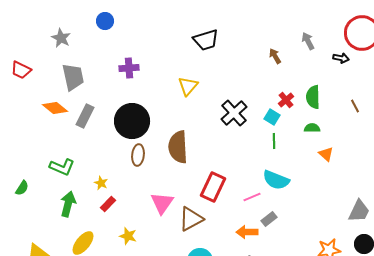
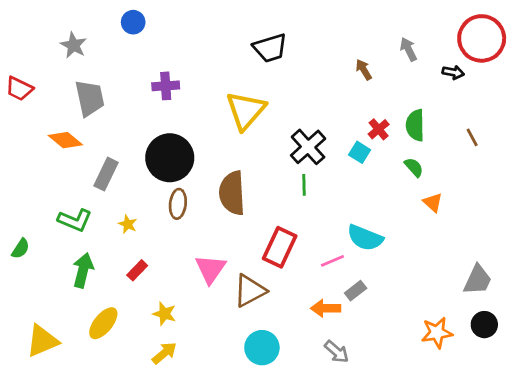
yellow triangle: (188, 86) -> (246, 110), size x1.5
gray rectangle: (85, 116) -> (106, 174), moved
green semicircle: (312, 128) -> (414, 167), turned 49
green line: (274, 141) -> (304, 185), moved
yellow star: (101, 183) -> (128, 224), moved

